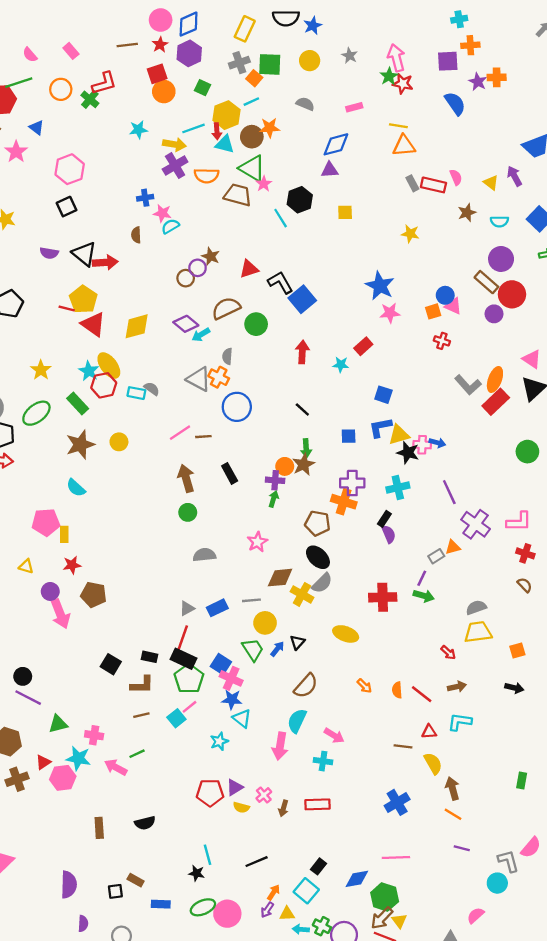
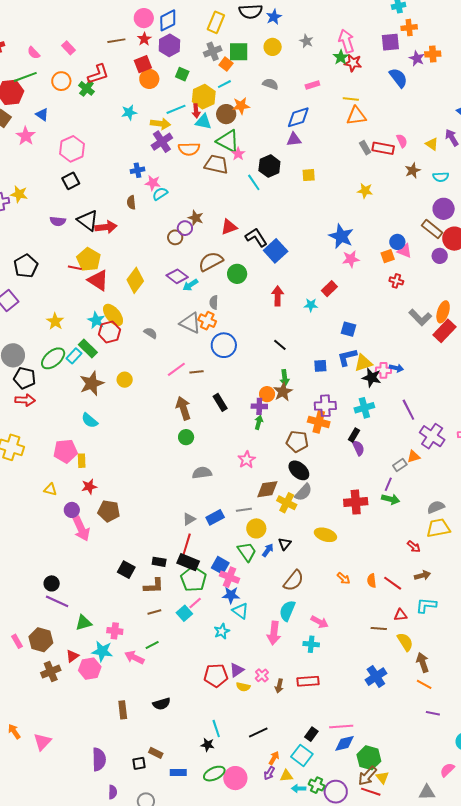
yellow diamond: (137, 326) -> (135, 280), turned -35
cyan rectangle: (136, 393) -> (74, 356), moved, turned -56
pink line: (396, 857) -> (341, 726), moved

